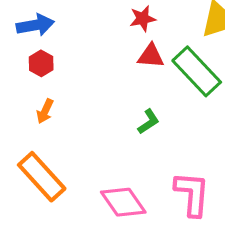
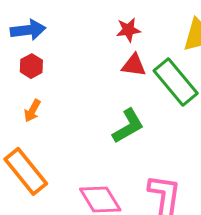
green L-shape: (149, 122) -> (128, 126), size x1.5

